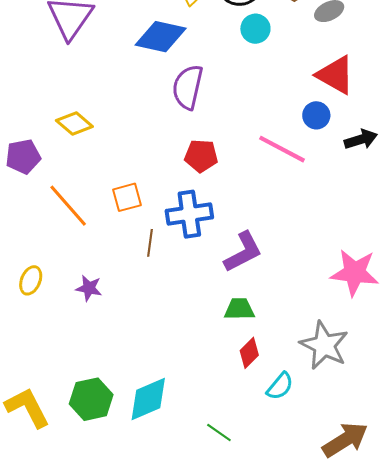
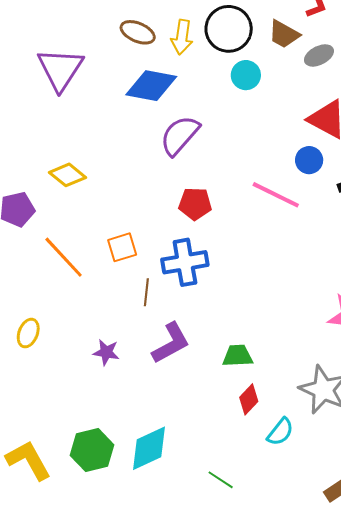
purple semicircle: (188, 87) -> (180, 135), turned 30
purple L-shape: (243, 252) -> (171, 343), moved
purple star: (89, 288) -> (106, 352), moved

